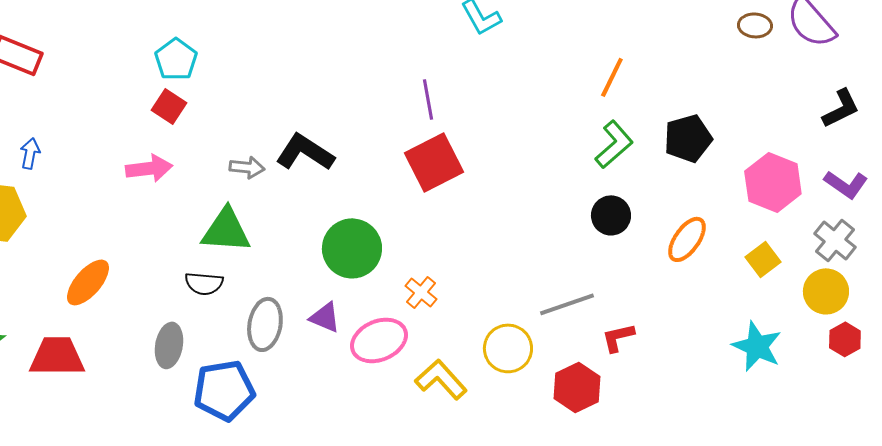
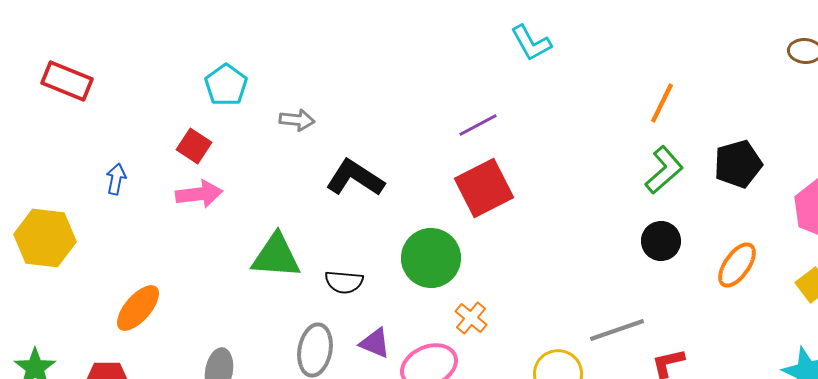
purple line: (428, 99) -> (478, 125), turned 72
red square: (169, 106) -> (194, 146), moved
blue arrow: (30, 153) -> (116, 179), moved
gray arrow: (247, 167) -> (297, 120), moved
green circle: (352, 248) -> (431, 258), moved
black semicircle: (204, 283) -> (344, 282), moved

